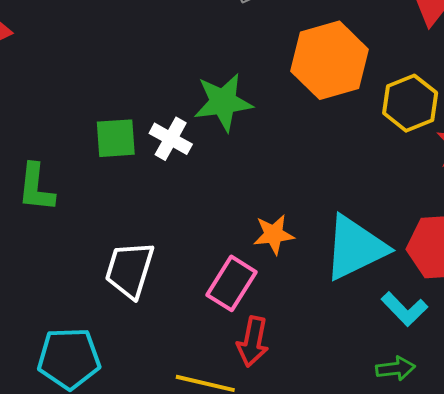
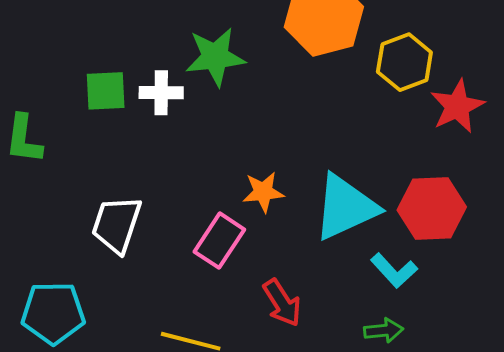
white cross: (171, 139) -> (161, 93), turned -30
red arrow: (253, 342) -> (282, 303), moved, turned -45

